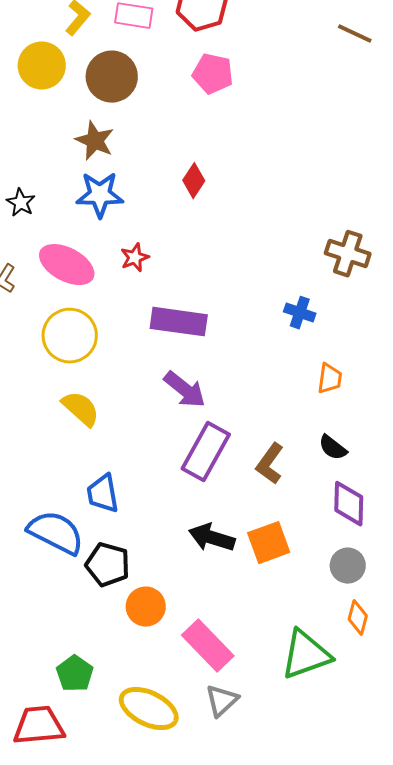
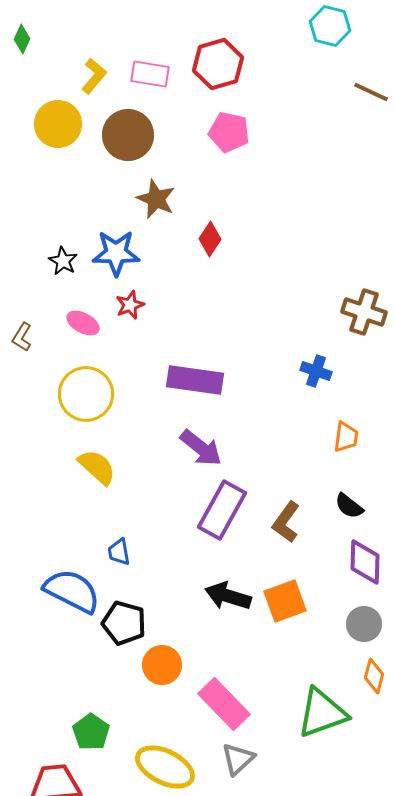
brown star: (95, 141) -> (156, 199), moved
black star: (21, 203) -> (63, 261), moved
red star: (135, 258) -> (130, 305), moved
pink ellipse: (67, 265) -> (83, 323), size x0.6
blue trapezoid: (103, 494) -> (119, 552), size x0.7

